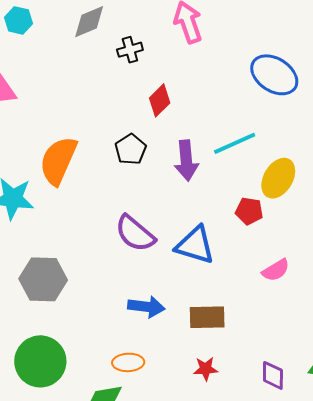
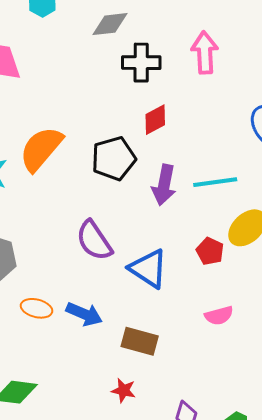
black cross: (130, 50) -> (141, 63), size x1.5
black pentagon: (130, 149) -> (113, 159), size x1.4
orange ellipse: (128, 362) -> (36, 308), moved

